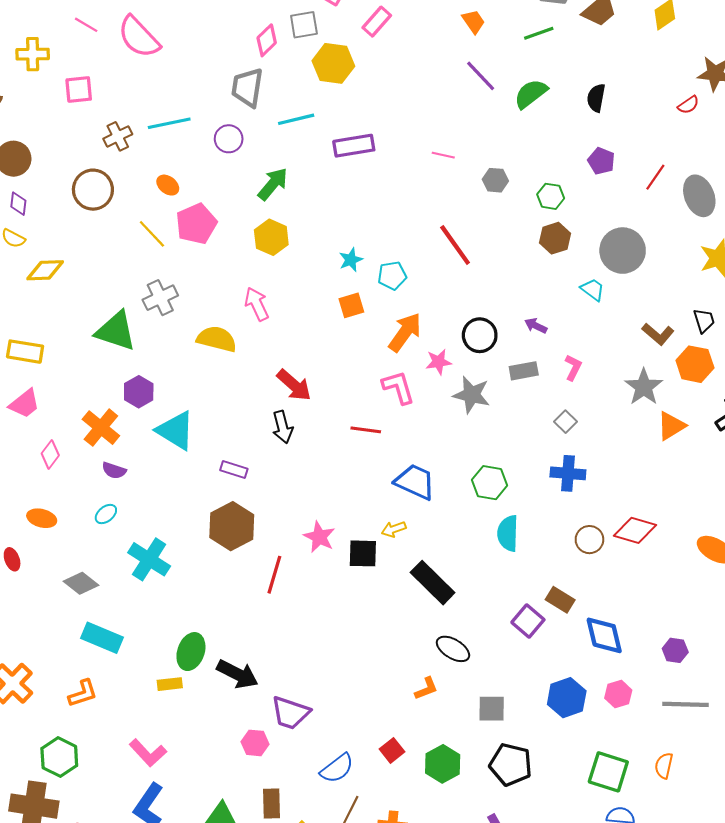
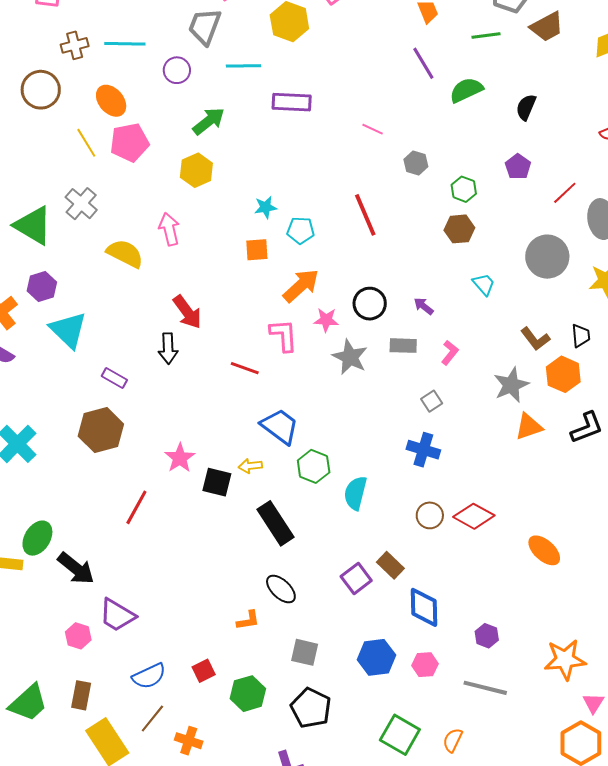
orange ellipse: (168, 185) -> (111, 101), size x1.5
gray circle: (623, 251) -> (547, 257), moved
gray cross: (160, 298) -> (81, 204), turned -36
green hexagon: (490, 483) -> (314, 466), moved
red line: (274, 575) -> (136, 507), moved

